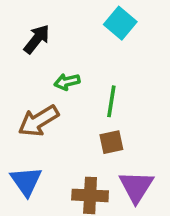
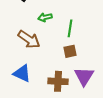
brown arrow: (38, 121) -> (29, 39), turned -115
blue triangle: (26, 181) -> (22, 73), turned -30

